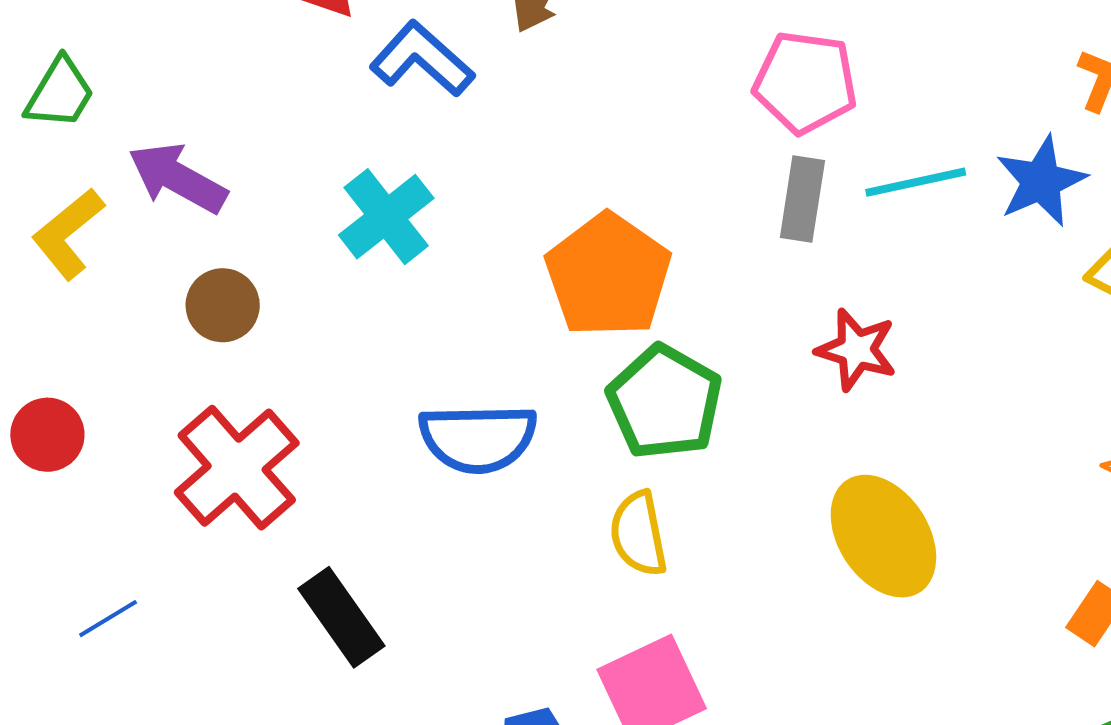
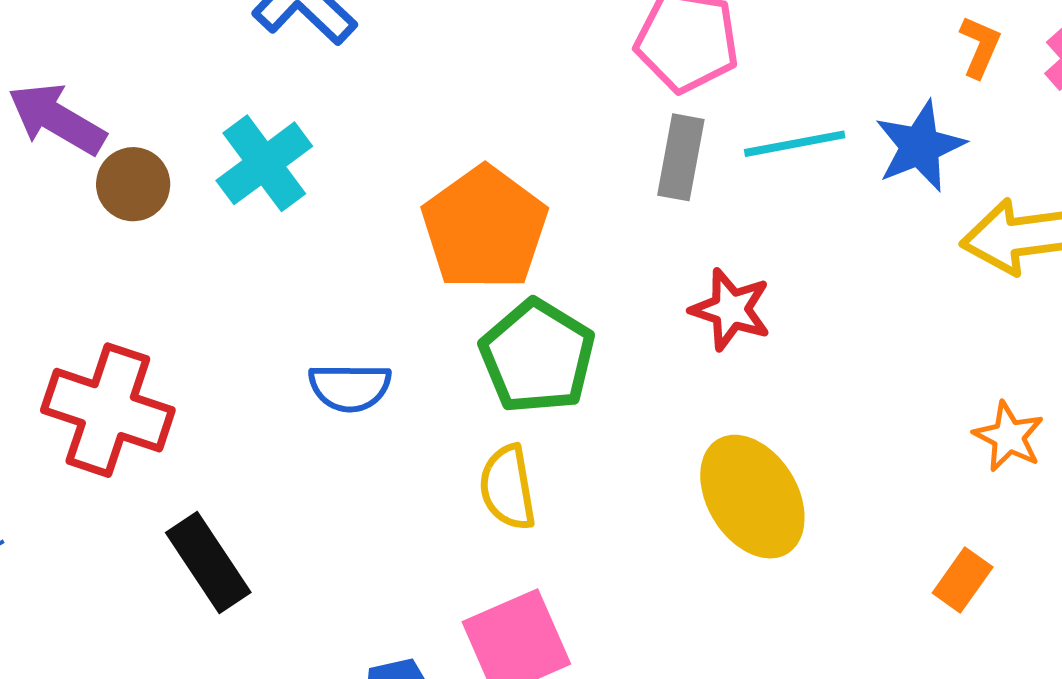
brown circle: (223, 305) -> (133, 184), moved
blue semicircle: (478, 438) -> (350, 387), size x0.7
red cross: (237, 468) -> (108, 410), turned -32

